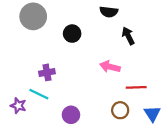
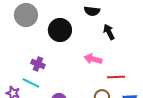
black circle: (72, 34) -> (60, 30), size x1.5
purple cross: (47, 72) -> (38, 64), turned 32

